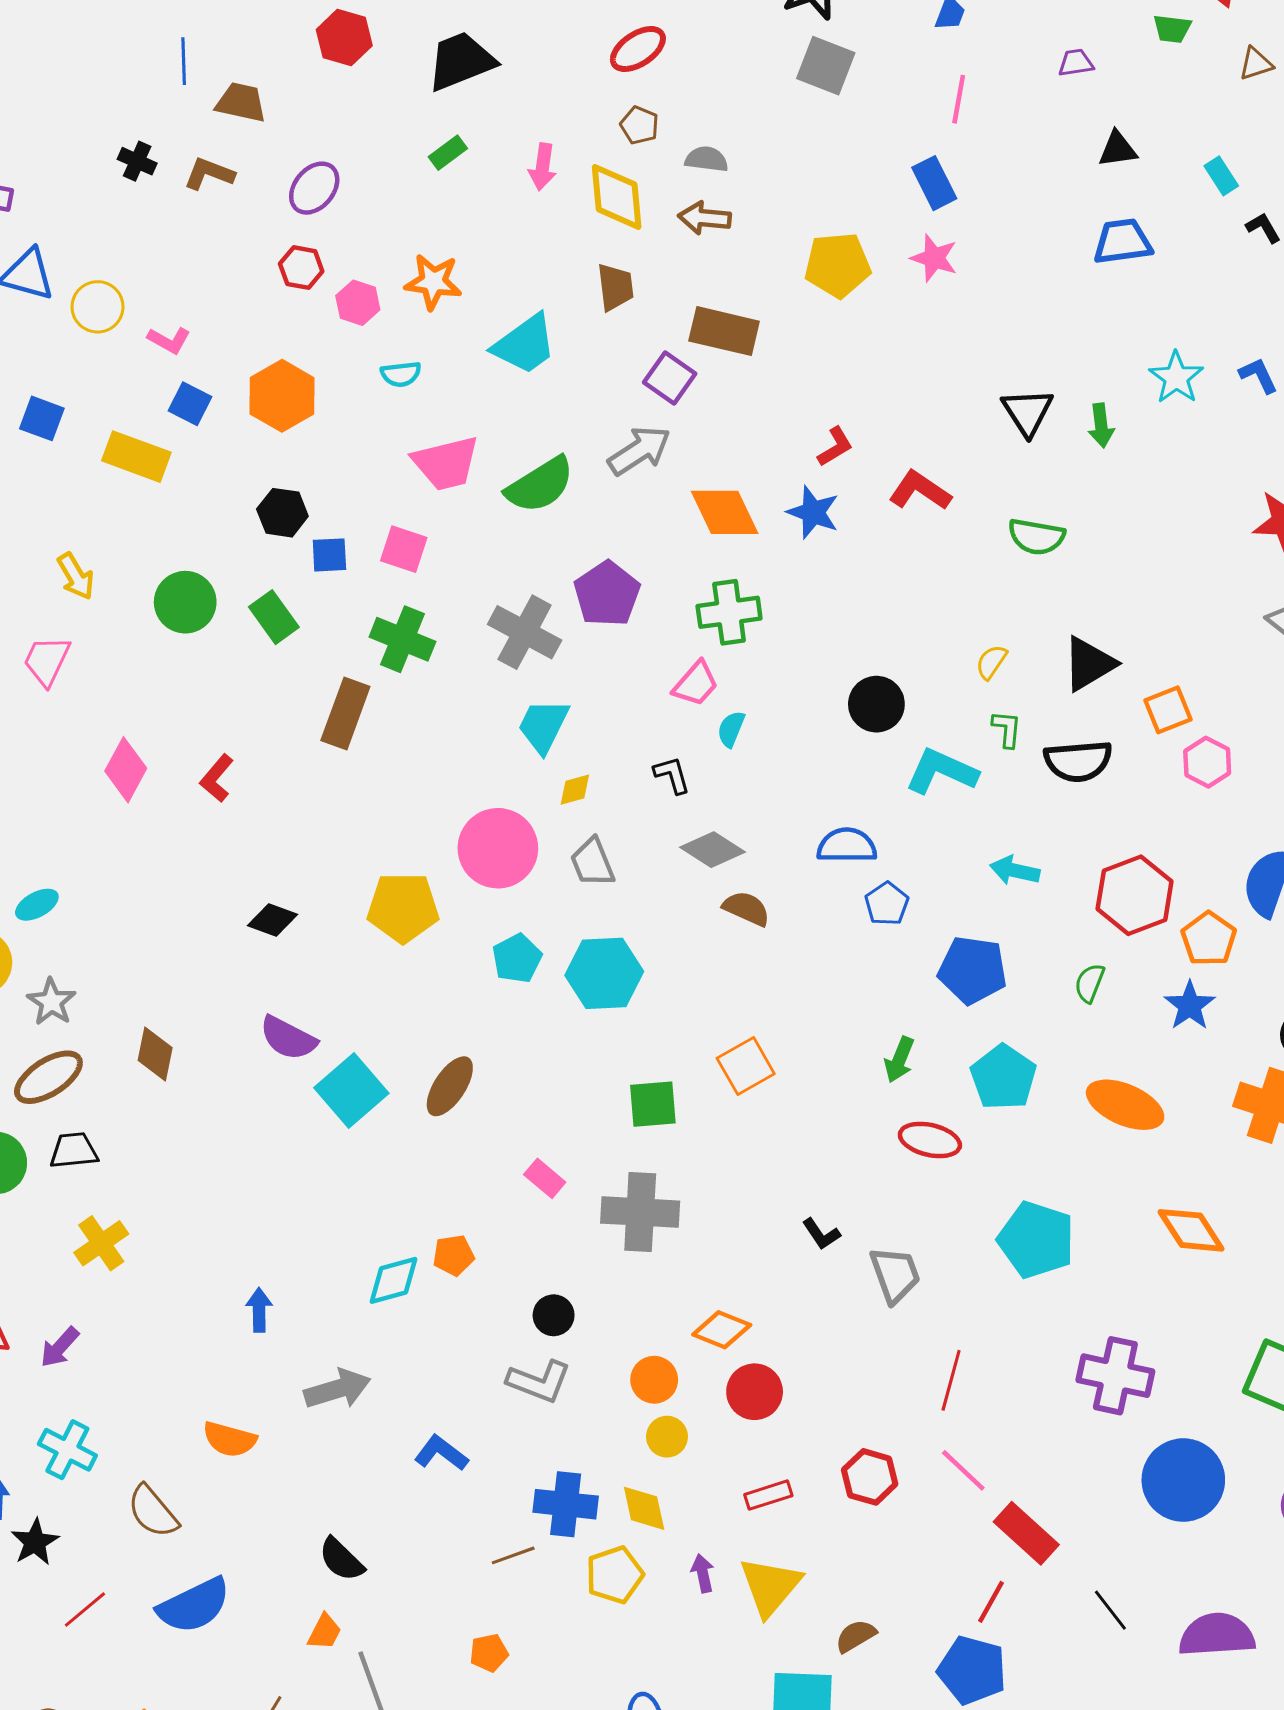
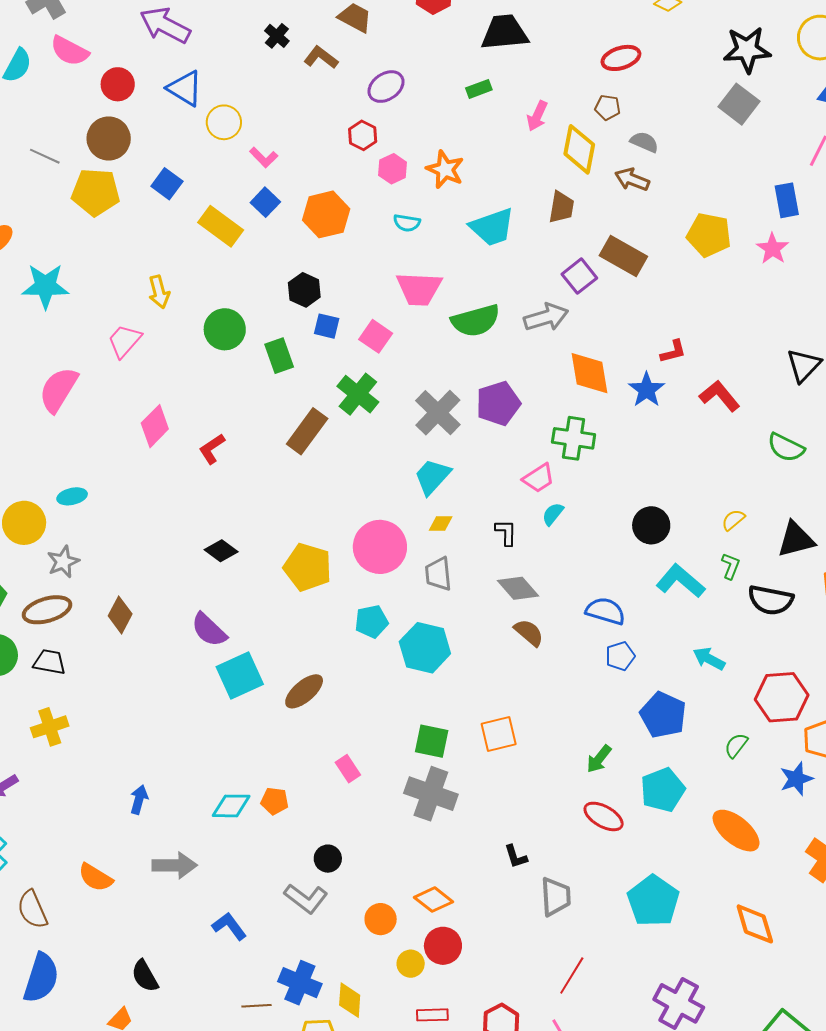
brown pentagon: (640, 125) -> (608, 107), turned -30
gray cross: (640, 1212) -> (431, 794), moved
yellow circle: (667, 1437) -> (411, 964), moved
blue semicircle: (194, 1606) -> (41, 978), turned -63

